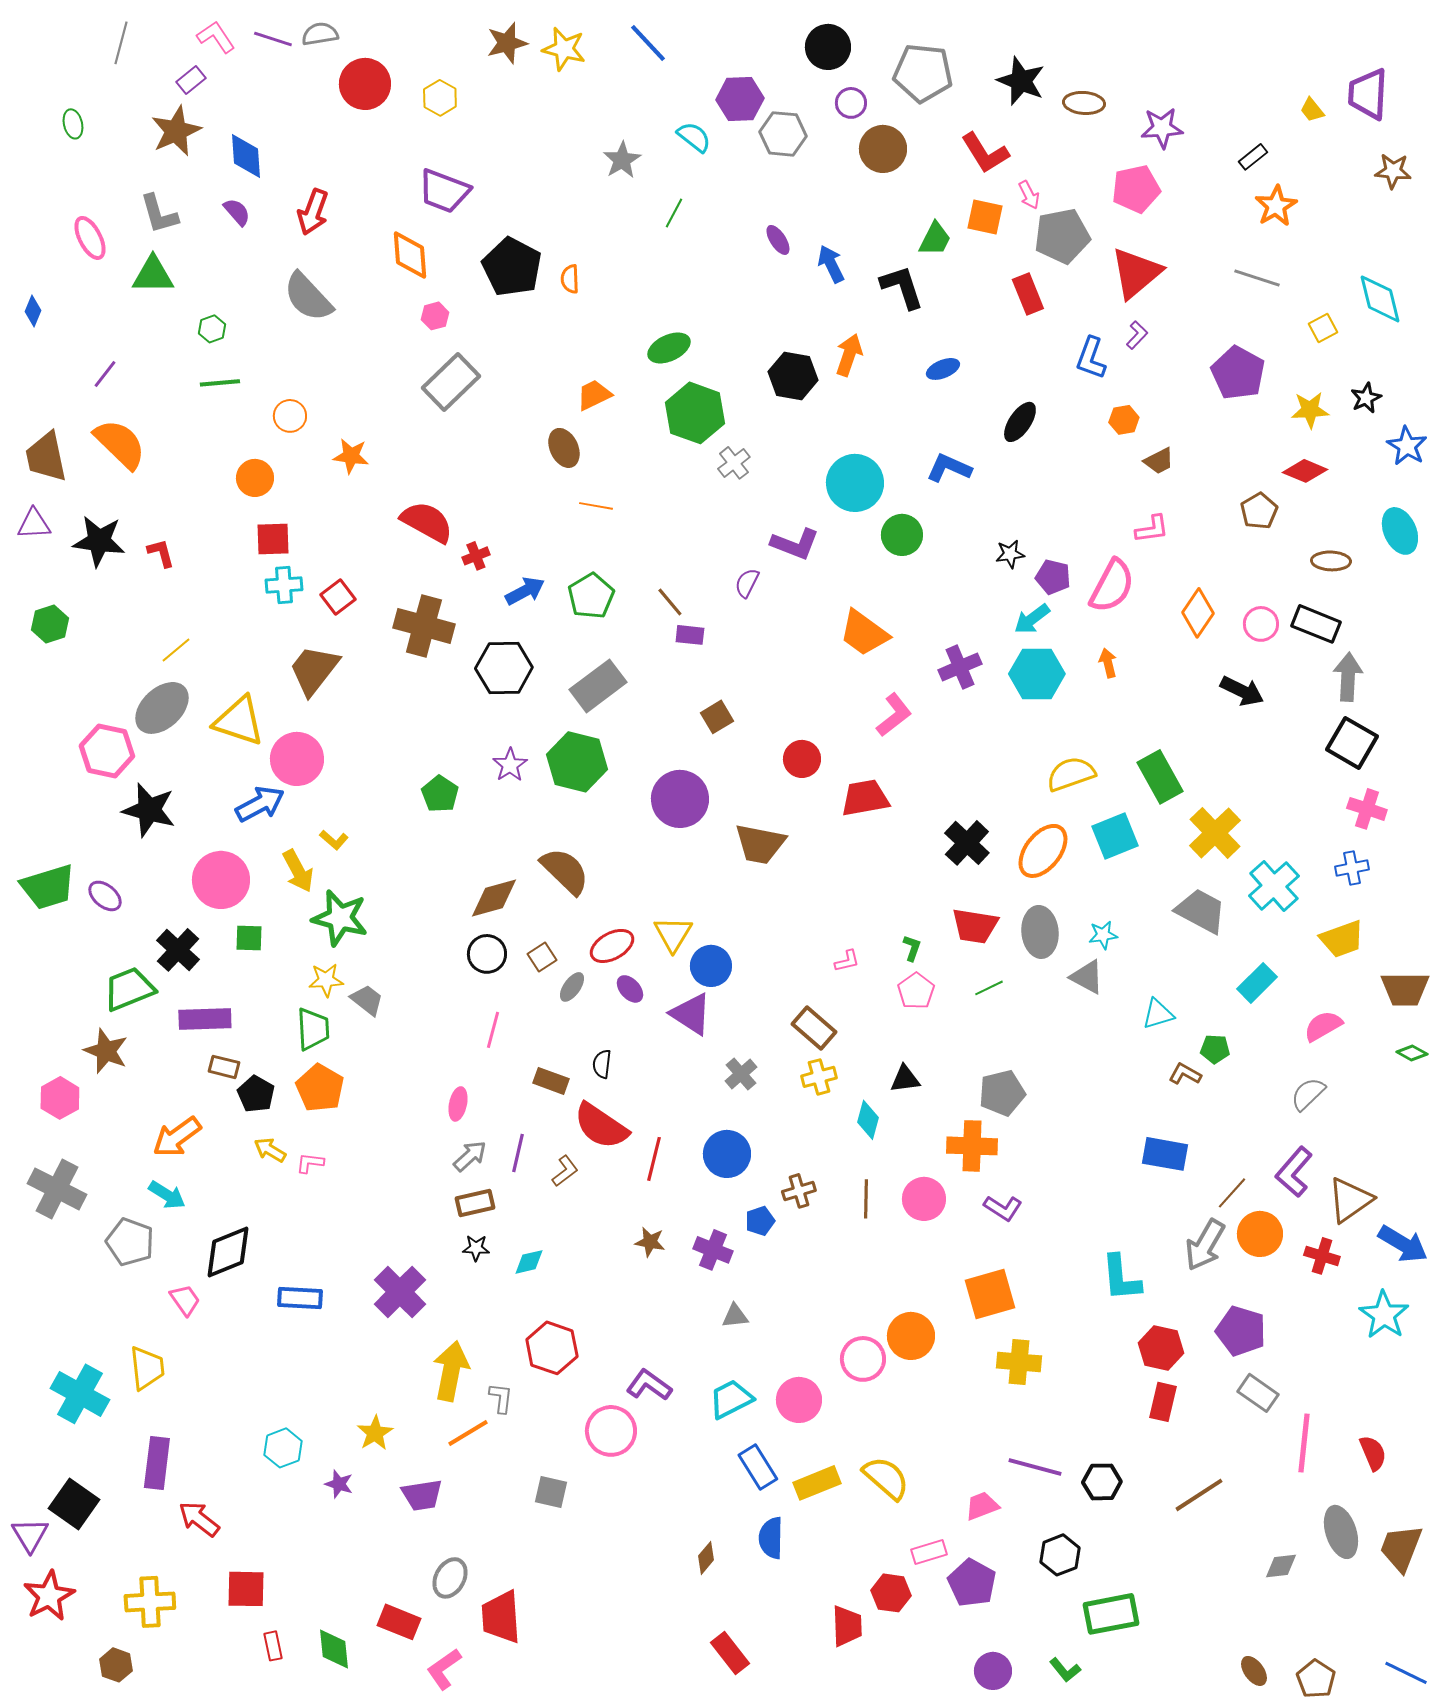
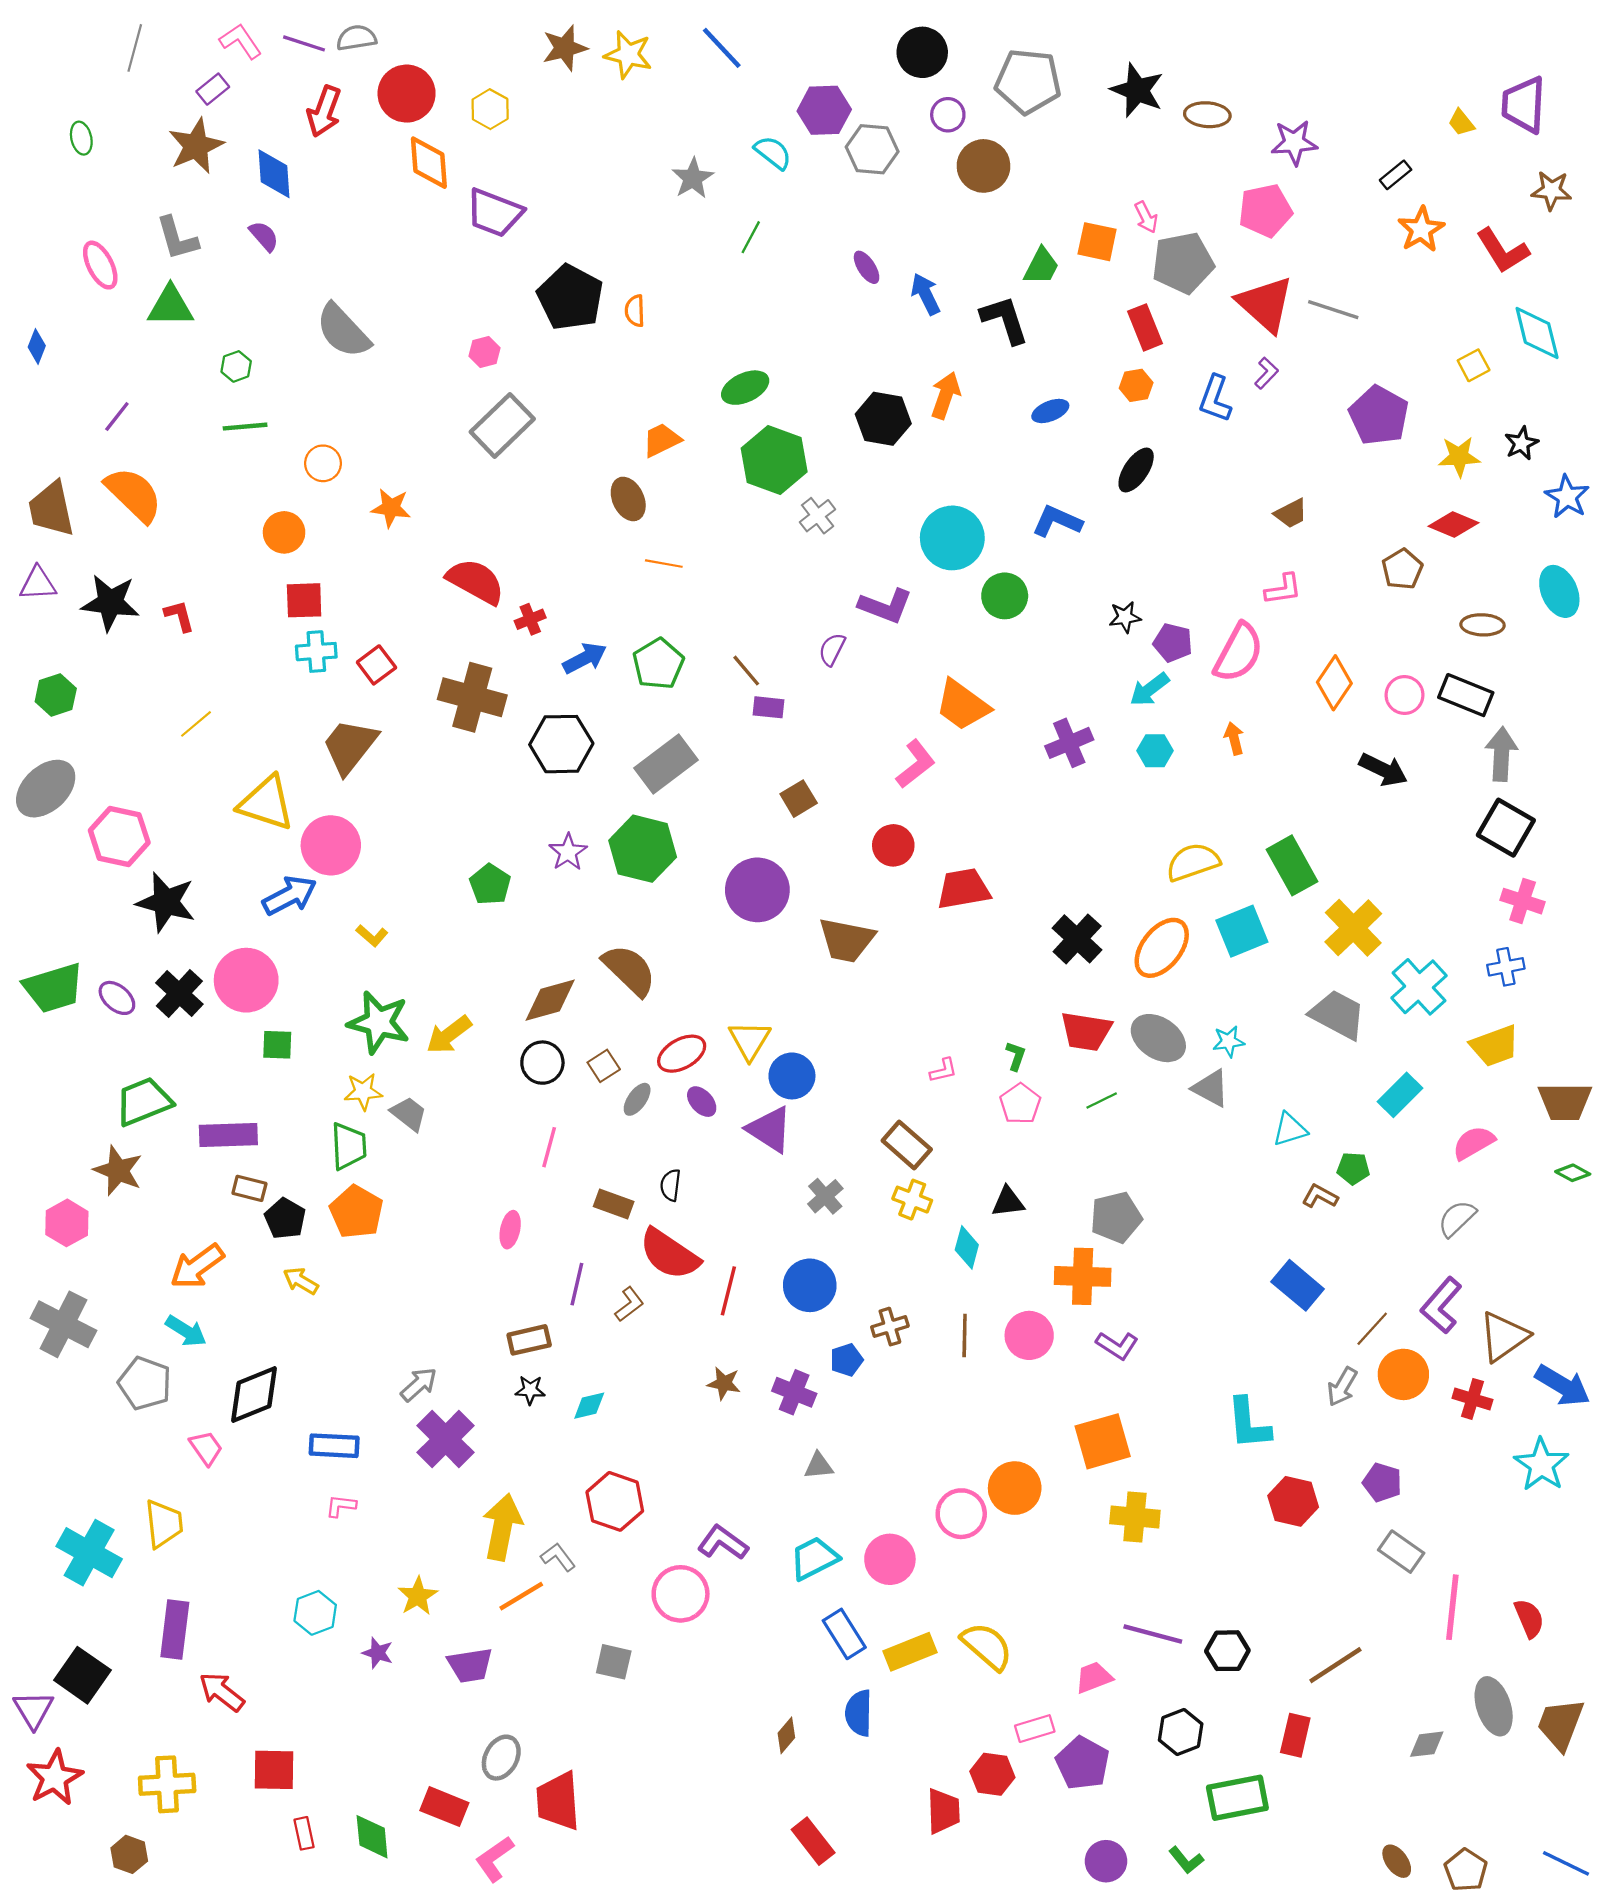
red L-shape: (985, 153) -> (1503, 251), moved
red arrow: (313, 212) -> (324, 111), moved
orange diamond: (410, 255) -> (429, 163), moved
red triangle: (1136, 273) -> (1265, 304), turned -38
gray line: (1257, 278) -> (1333, 310), moved
orange hexagon: (1124, 420) -> (1136, 385), moved
cyan hexagon: (1037, 674) -> (1155, 751), size x0.6
gray ellipse: (162, 708) -> (46, 789), moved
pink L-shape: (894, 715) -> (916, 764), moved
yellow arrow: (298, 871) -> (449, 1035), moved, turned 81
gray ellipse: (1040, 932) -> (1158, 1038), turned -51
black cross: (178, 950) -> (179, 994), moved
yellow cross: (819, 1077) -> (912, 1200), turned 36
blue rectangle: (1165, 1154) -> (1298, 1285), turned 30
gray arrow: (470, 1156) -> (419, 1384), moved
pink L-shape: (310, 1163) -> (341, 1506), moved
gray arrow: (1205, 1245) -> (1342, 1387), size x0.7
purple pentagon: (1241, 1331) -> (1382, 1482), size x0.7
gray L-shape: (501, 1398) -> (558, 1557), turned -44
red rectangle: (1163, 1402) -> (1295, 1735), moved

